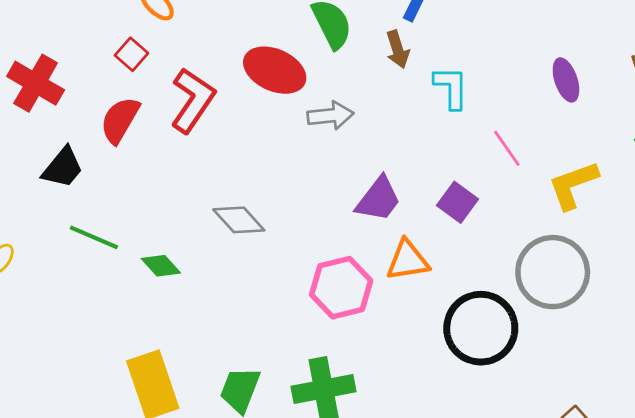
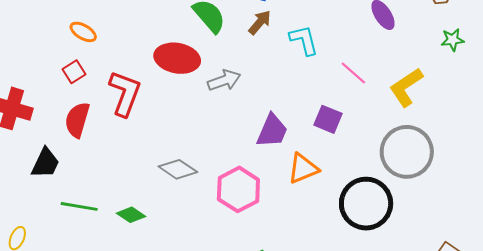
brown arrow: (398, 49) -> (260, 22), turned -108
red square: (131, 54) -> (74, 72), turned 30
pink hexagon: (341, 288) -> (238, 189), moved

